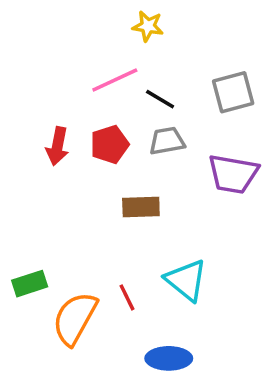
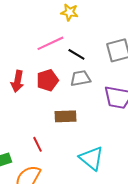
red line: (127, 297) -> (37, 144), moved

